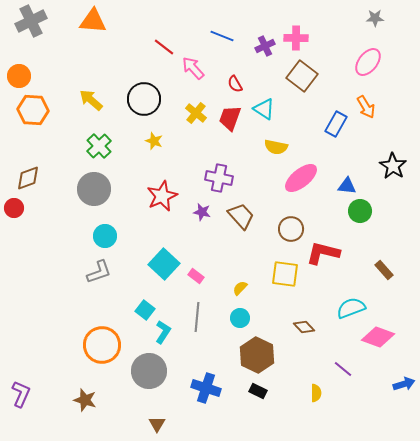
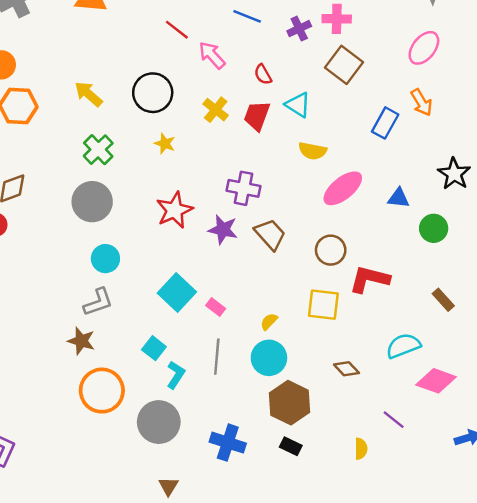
green circle: (360, 211) -> (434, 228), moved
purple star: (202, 212) -> (223, 230), size x1.4
cyan circle: (240, 318) -> (269, 358), size x1.5
brown star: (85, 400) -> (81, 341), moved

